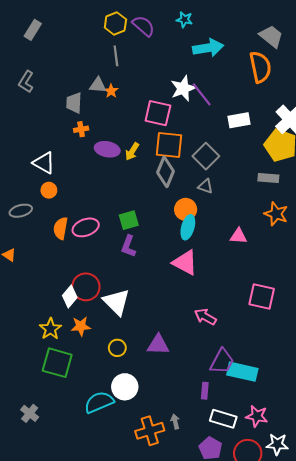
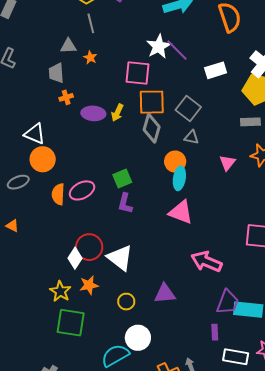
gray triangle: (98, 85) -> (68, 46), moved
orange circle: (49, 190) -> (43, 159), size x1.6
pink triangle: (238, 236) -> (227, 163), moved, turned -48
pink arrow: (205, 317) -> (207, 262), size x1.4

